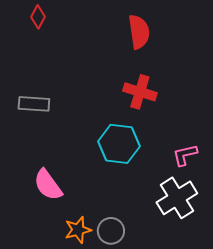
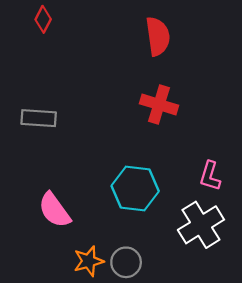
cyan hexagon: (119, 144) -> (135, 188), moved
pink L-shape: (185, 155) -> (210, 176), turned -60

